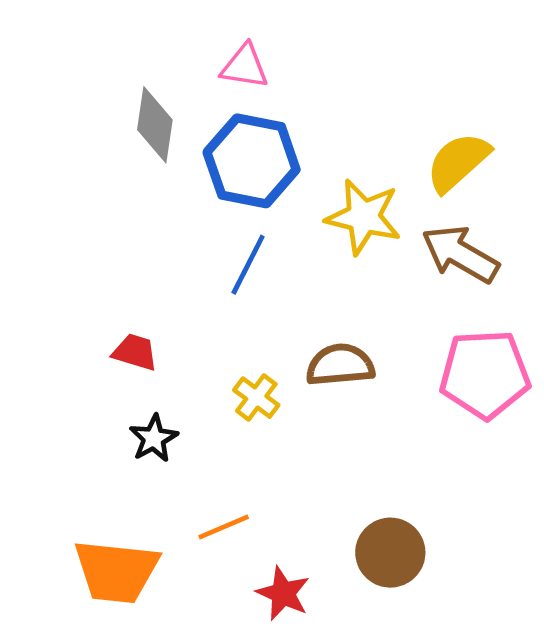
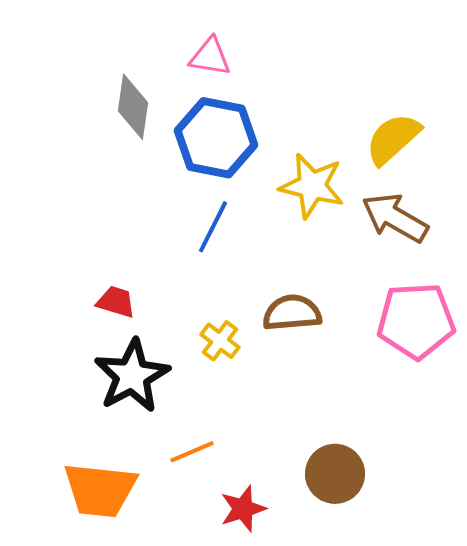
black star: (154, 438) -> (132, 376), size x1.8
red star: (283, 593) -> (243, 509), turned 30

